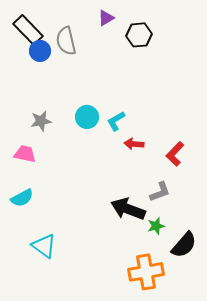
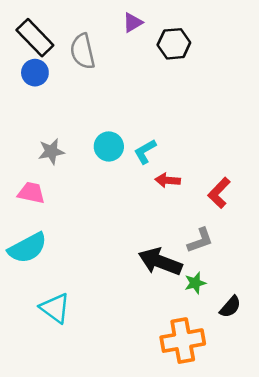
blue circle: (40, 51) -> (35, 73), moved
cyan semicircle: (22, 198) -> (27, 248), size x1.4
black semicircle: (184, 245) -> (230, 307), size x0.7

